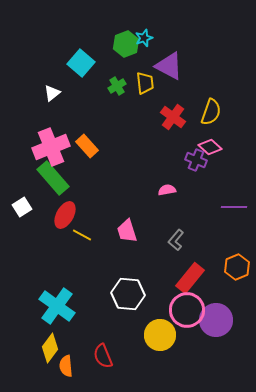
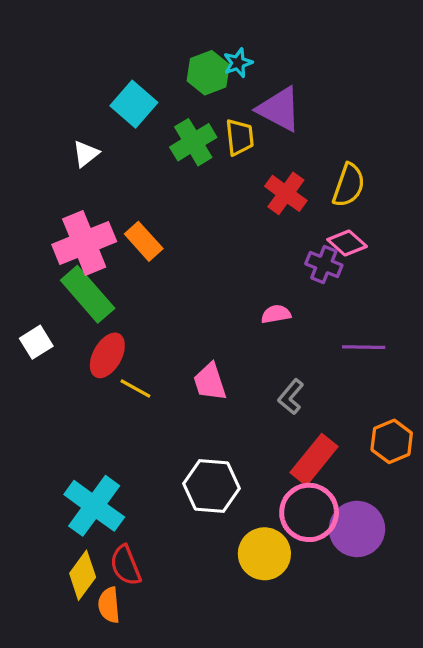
green cross: (117, 86) -> (193, 142), size x1.5
purple line: (234, 207) -> (364, 347), moved
red semicircle: (103, 356) -> (126, 565), moved

